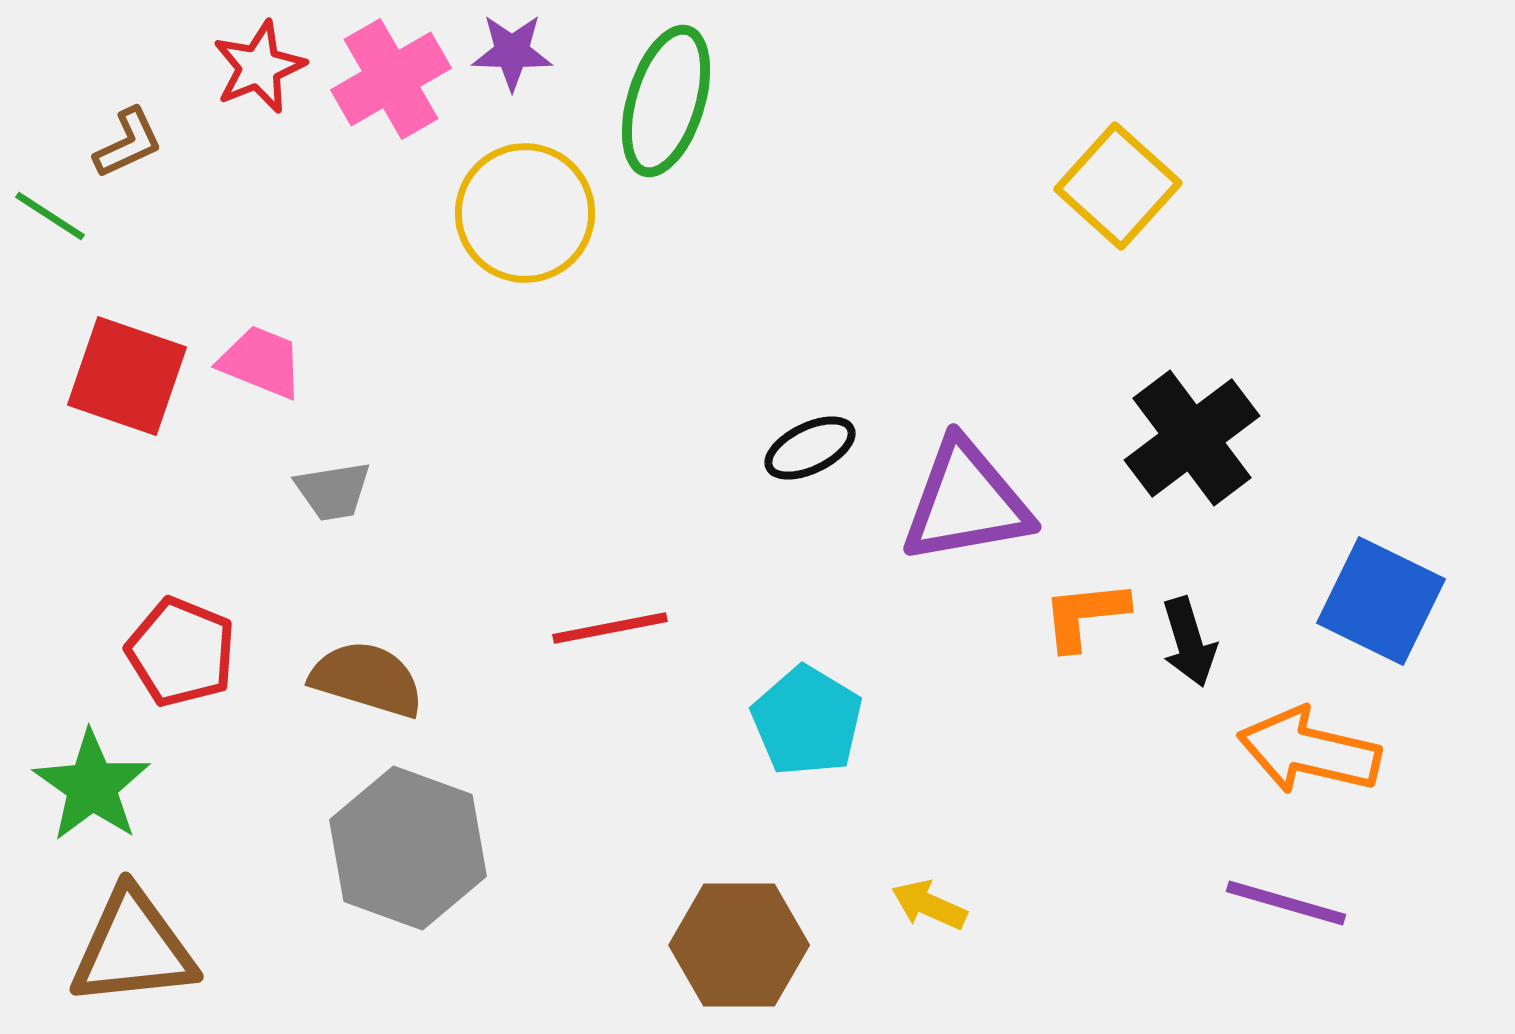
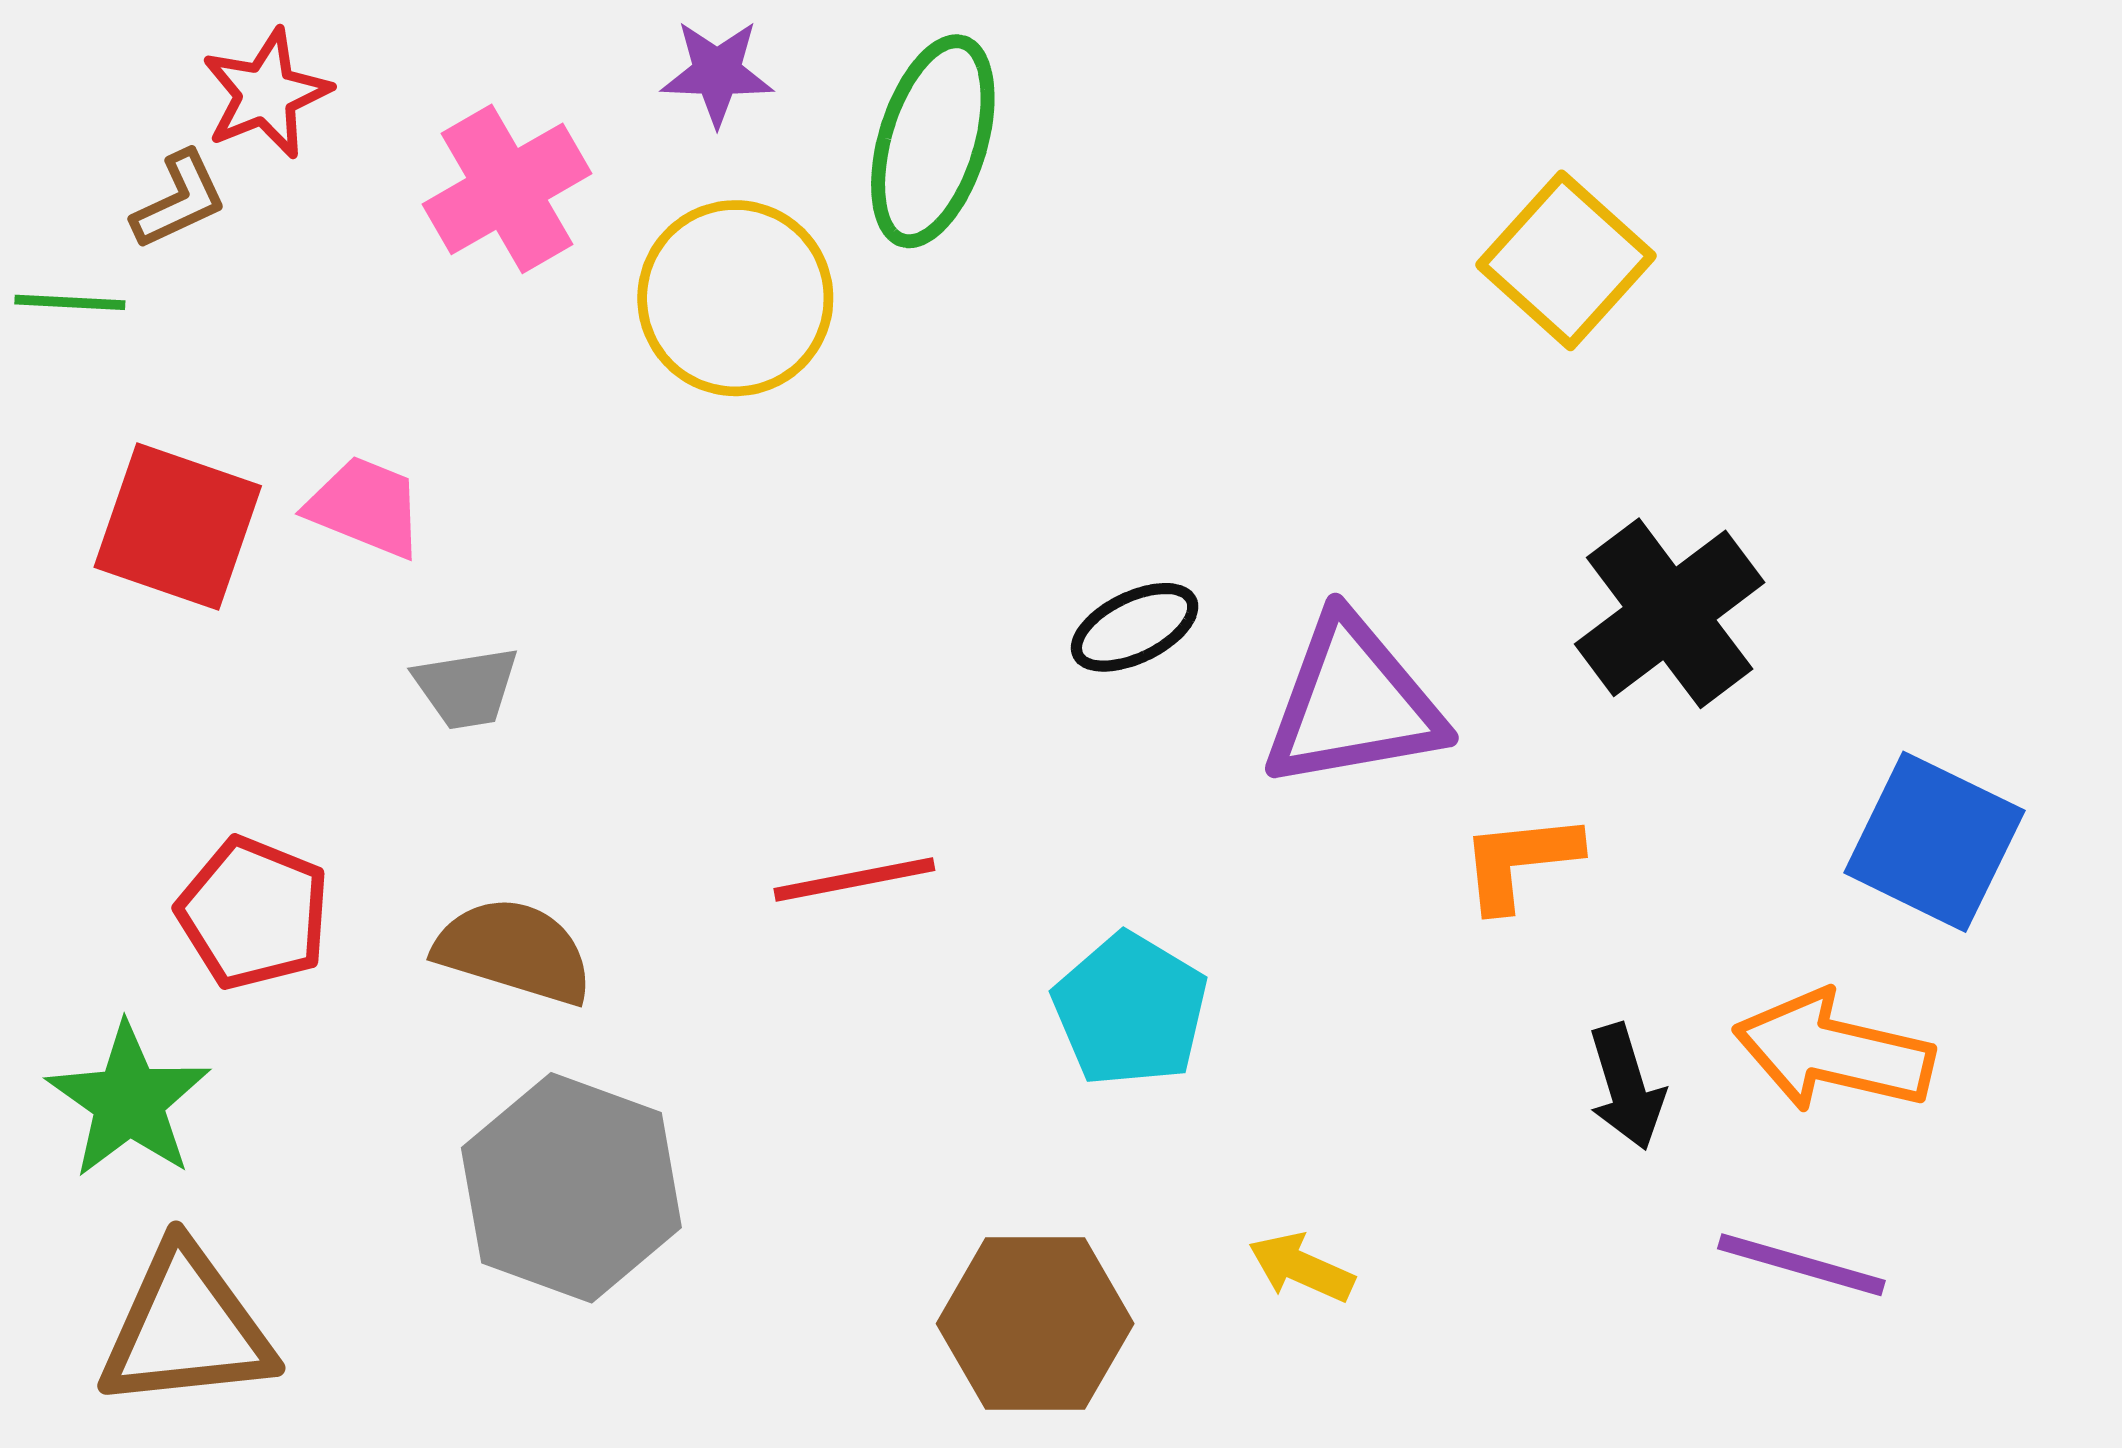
red star: (259, 67) -> (266, 94), moved
pink cross: (391, 79) -> (507, 189), moved
green line: (50, 216) -> (70, 302), turned -30
black arrow: (1189, 642) -> (1626, 1087), moved

